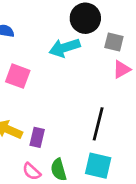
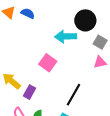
pink square: (18, 76) -> (48, 63), moved

